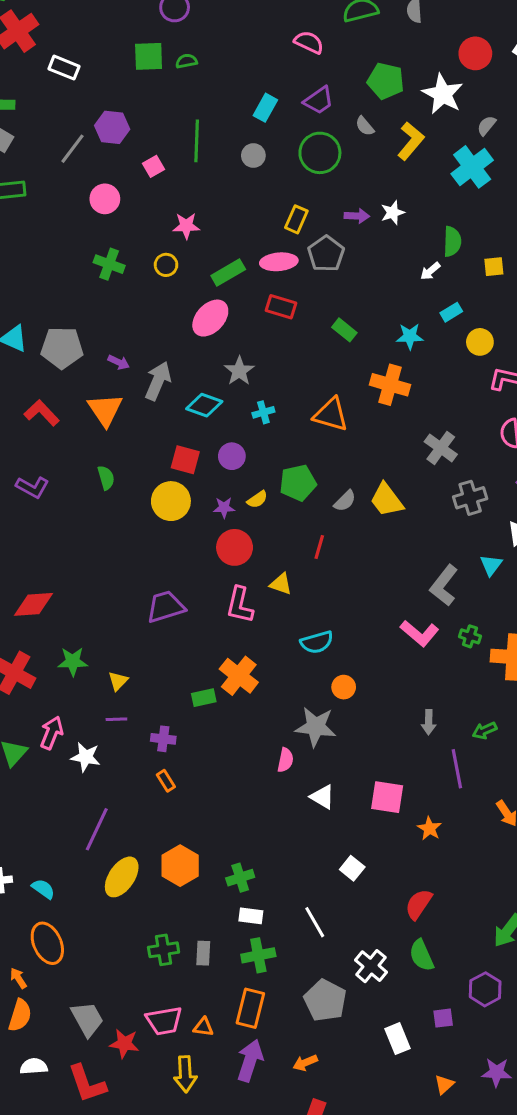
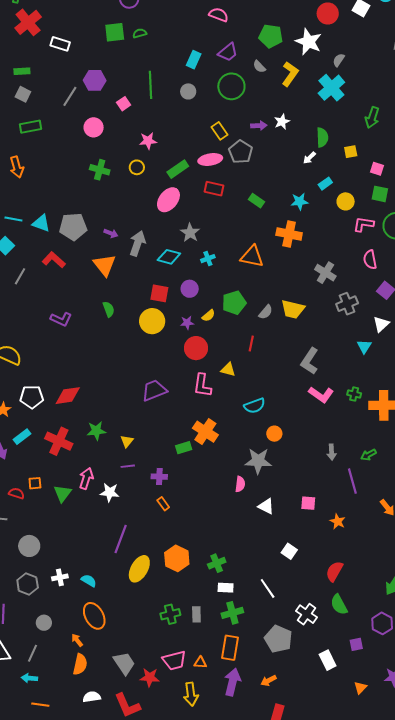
yellow rectangle: (296, 219) -> (219, 131), turned -54
red L-shape: (42, 413) -> (54, 260), moved
yellow trapezoid: (387, 500) -> (293, 309), turned -35
gray L-shape: (444, 585) -> (310, 361), moved
pink square: (387, 797) -> (308, 503), size x0.7

